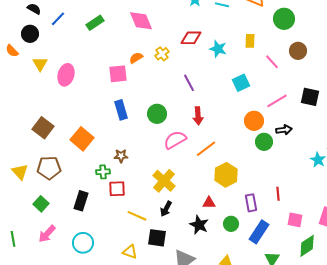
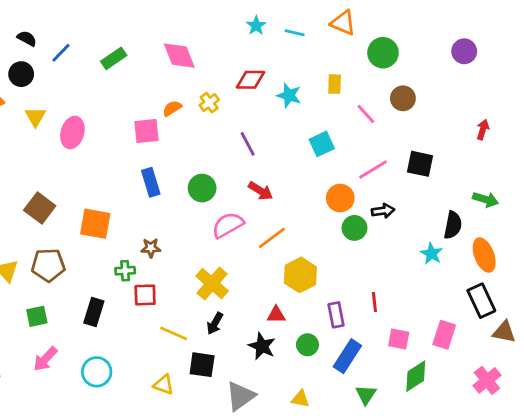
red arrow: (198, 116) -> (260, 191), turned -54
orange square: (82, 139) -> (95, 224), turned -30
green square: (41, 204) -> (37, 316), turned 35

